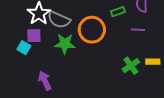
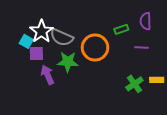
cyan square: (24, 48) -> (26, 41), moved
purple arrow: (45, 81) -> (48, 75), moved

